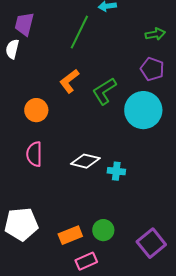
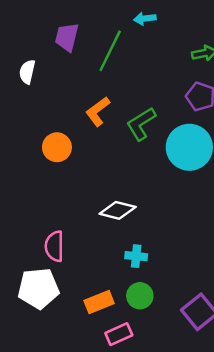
purple trapezoid: (24, 24) -> (67, 37), moved
pink semicircle: (34, 154) -> (54, 246), moved
cyan cross: (116, 171) -> (136, 256), moved

